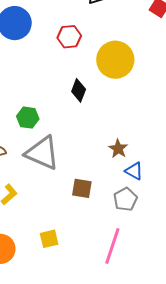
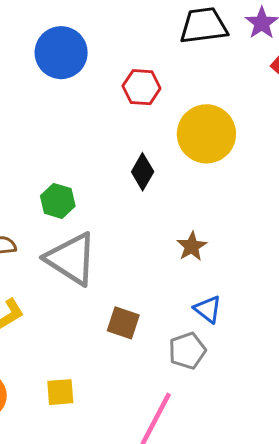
brown star: (118, 149) -> (192, 246), moved

